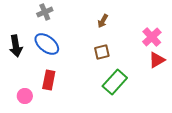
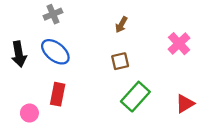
red triangle: (157, 60) -> (185, 104), moved

